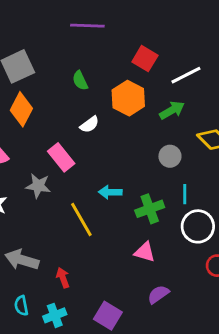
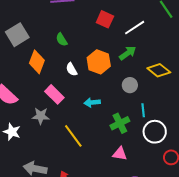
orange hexagon: (128, 98) -> (99, 62), moved
orange diamond: (21, 109) -> (37, 62), moved
white semicircle: (90, 124) -> (72, 69), turned 104
cyan arrow: (110, 192) -> (92, 102), moved

